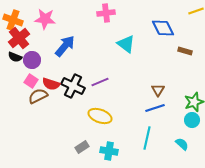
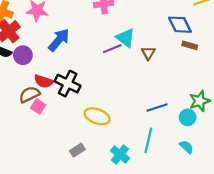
blue diamond: (163, 28) -> (180, 25), moved
pink square: (31, 81) -> (38, 106), moved
purple line: (100, 82) -> (112, 49), moved
brown triangle: (158, 90) -> (148, 53), moved
cyan circle: (192, 120) -> (188, 117), moved
cyan cross: (109, 151) -> (120, 154), moved, turned 30

